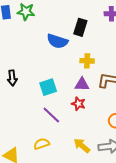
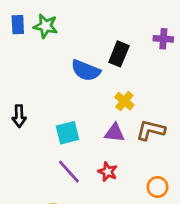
yellow cross: (87, 61) -> (124, 101), turned 32
red star: (78, 104) -> (108, 172), moved

